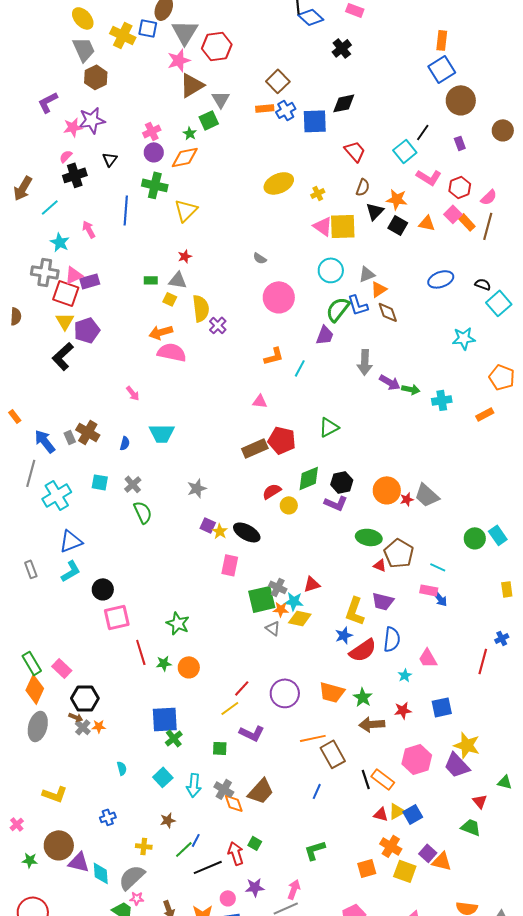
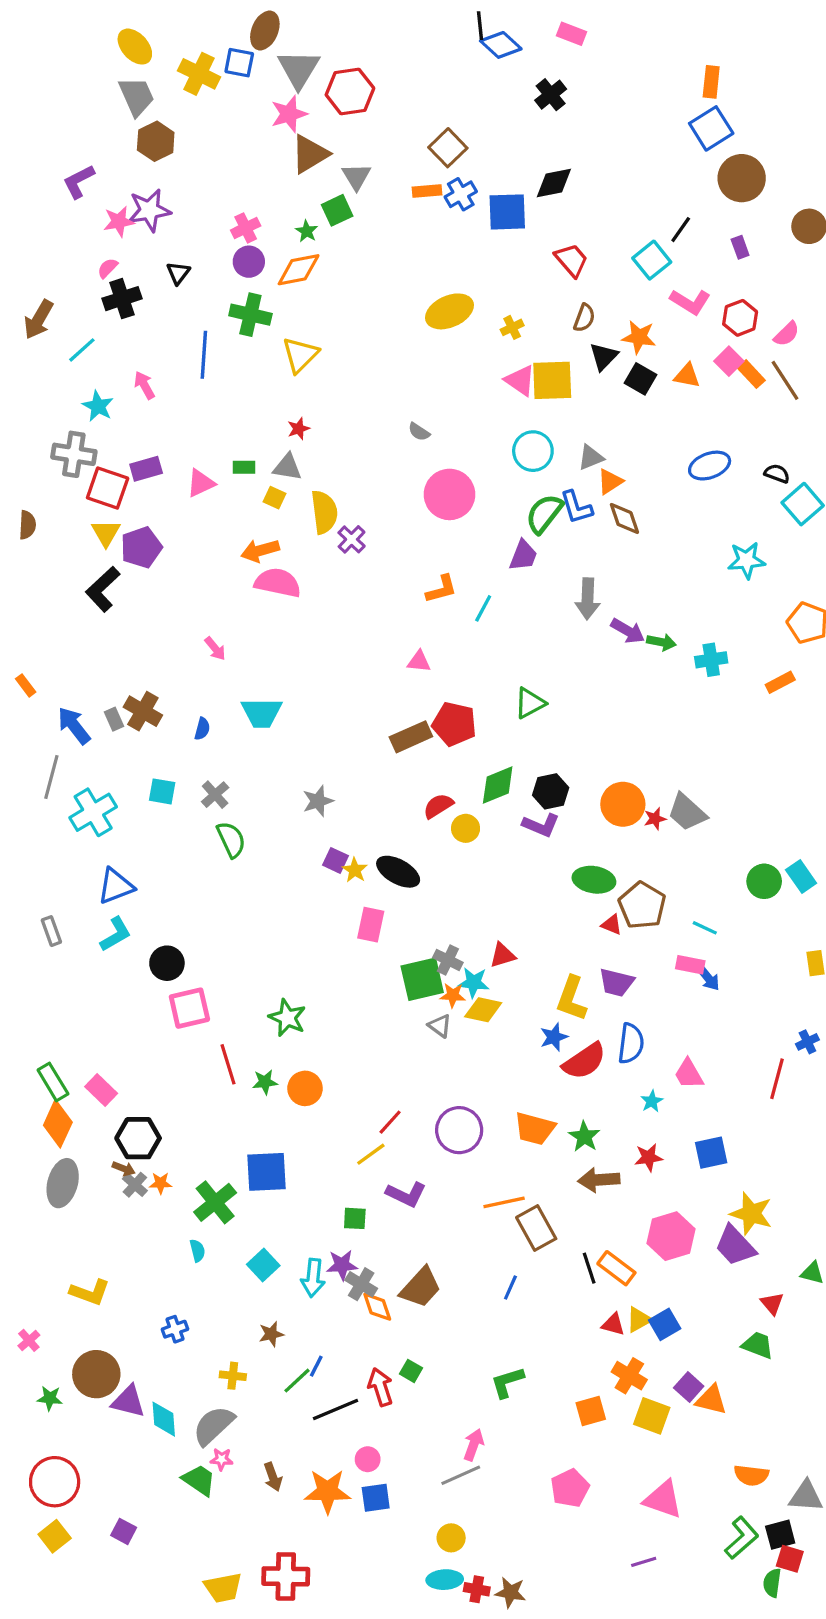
brown line: (488, 226) -> (785, 380), turned -48
pink triangle: (74, 275) -> (201, 483), moved
green cross: (174, 738) -> (215, 1202), moved, size x1.5
purple star: (255, 887) -> (342, 1265), moved

